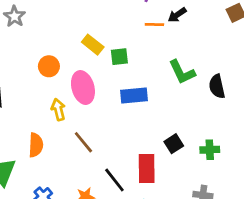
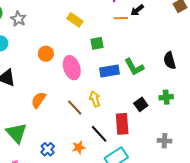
yellow rectangle: (93, 45) -> (75, 20), moved
green L-shape: (182, 72) -> (134, 67), moved
yellow arrow: (58, 109) -> (95, 99), moved
orange semicircle: (36, 145) -> (39, 100), moved, turned -144
green cross: (210, 150) -> (166, 97), moved

